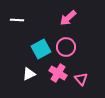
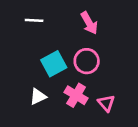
pink arrow: (68, 18) -> (89, 23), turned -78
white line: (17, 20) -> (34, 20), moved

